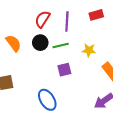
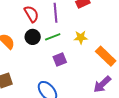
red semicircle: (42, 19) -> (31, 14), turned 126

